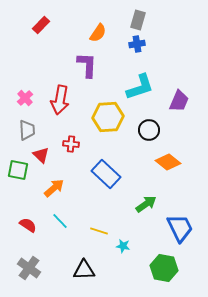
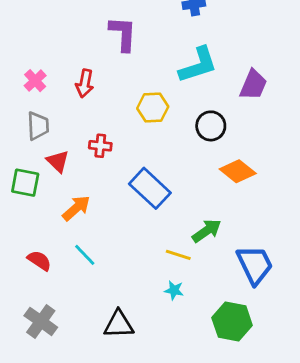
red arrow: (60, 100) -> (85, 83), size x0.7
yellow hexagon: (108, 117) -> (153, 107), size x0.7
yellow line: (99, 231) -> (178, 255), moved

